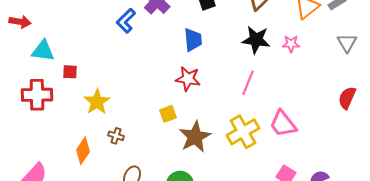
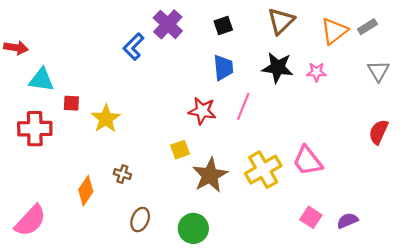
blue trapezoid: (193, 40) -> (223, 68), moved
pink line: (248, 83) -> (243, 106), moved
yellow star: (97, 102) -> (106, 119), moved

